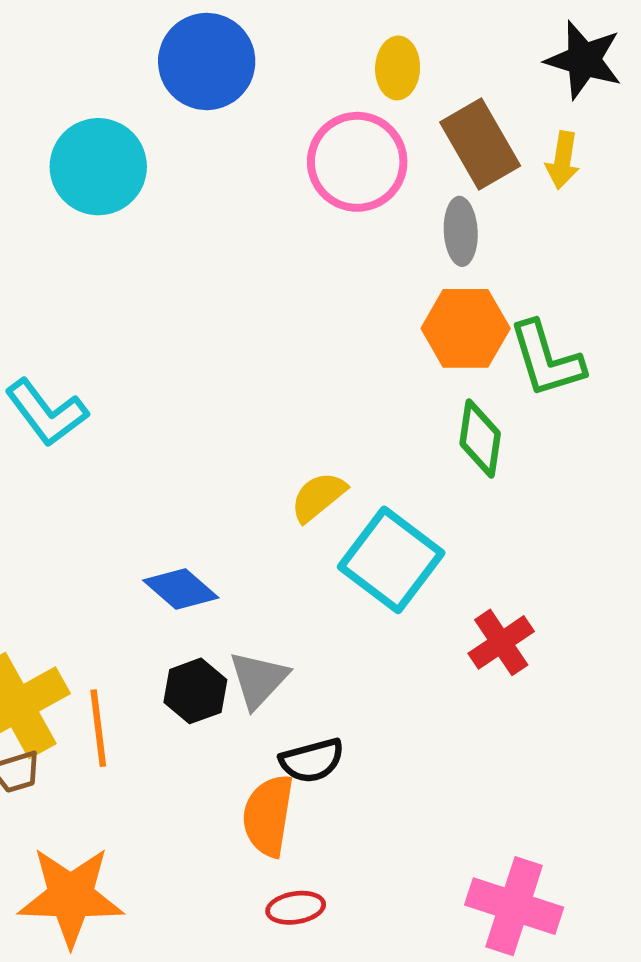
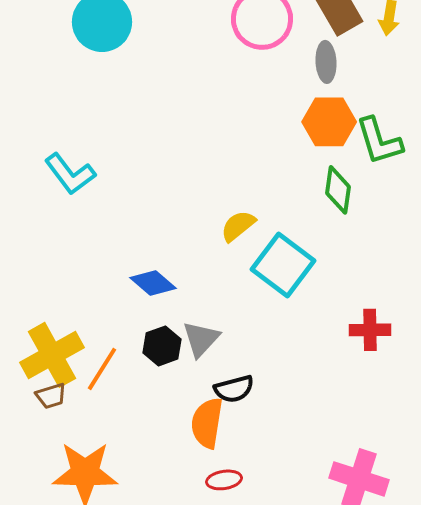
red cross: (501, 642) -> (370, 330), moved, turned 33
orange line: (98, 728) -> (102, 369), turned 39

